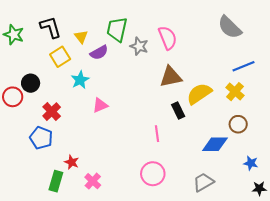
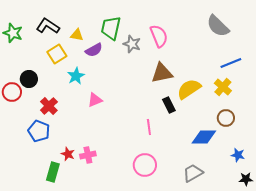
black L-shape: (51, 27) -> (48, 26), turned -40
yellow triangle: (81, 37) -> (77, 35), turned -40
pink cross: (93, 181) -> (88, 155), moved, turned 35

